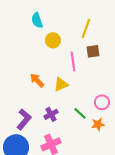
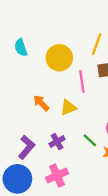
cyan semicircle: (37, 20) -> (21, 48), moved
yellow circle: (53, 40) -> (59, 58), size x1.5

